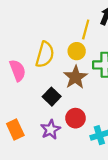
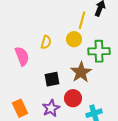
yellow semicircle: (45, 55) -> (46, 42), size x0.6
brown star: (76, 77) -> (81, 72), moved
black square: (52, 97) -> (52, 79), turned 35

